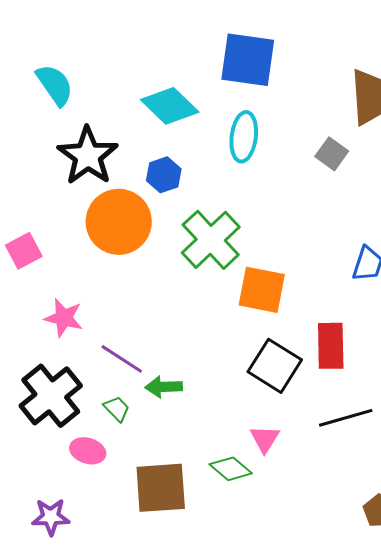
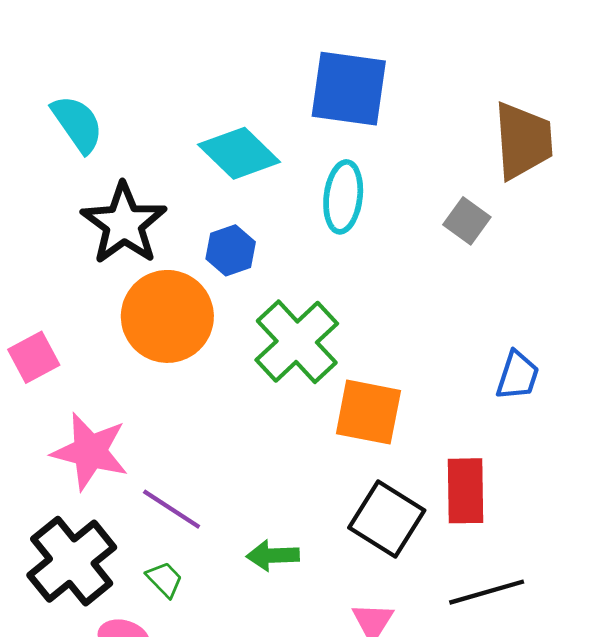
pink star: (64, 318) -> (90, 451), size x1.4
green arrow: (164, 387) -> (273, 556), moved

